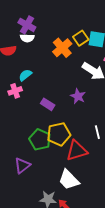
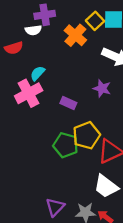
purple cross: (27, 25) -> (45, 15), moved, turned -30
pink cross: (15, 91) -> (29, 93), size x1.6
purple triangle: (22, 166) -> (55, 207), moved

